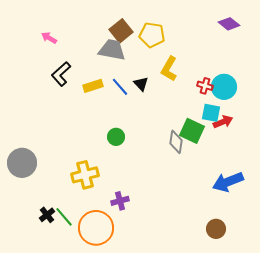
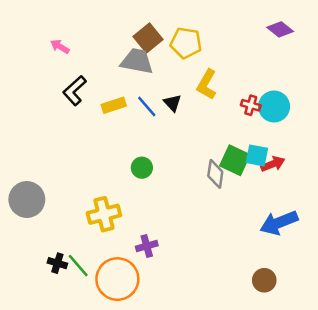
cyan square: (211, 113) -> (257, 155), moved
red arrow: (223, 122) -> (273, 164), moved
black cross: (47, 215) -> (57, 263), turned -35

